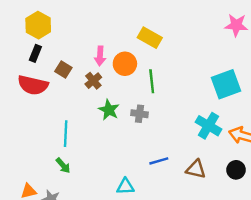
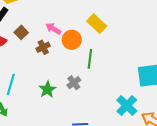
pink arrow: (100, 56) -> (53, 29), turned 105
green star: (109, 110) -> (47, 89), moved
gray cross: (140, 114) -> (74, 83), turned 32

